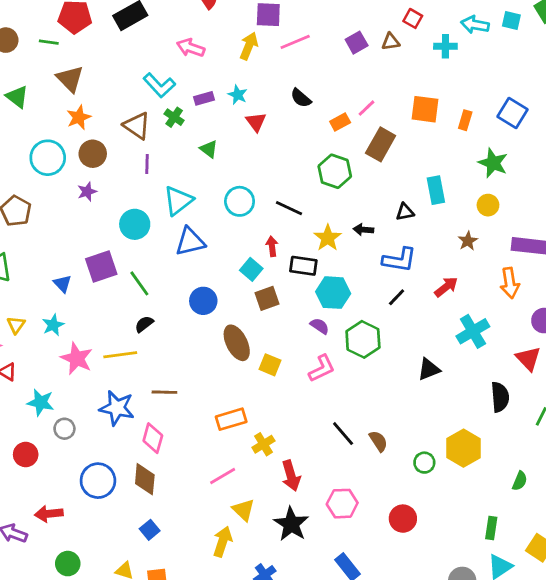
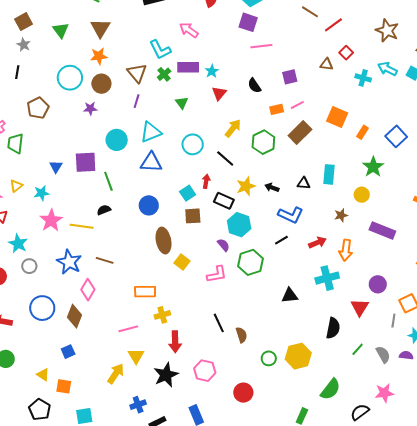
purple square: (357, 43) -> (290, 77), moved
yellow arrow: (249, 46) -> (233, 128), moved
purple rectangle: (204, 98) -> (188, 67), size x1.5
orange arrow: (510, 283) -> (346, 250), moved
green semicircle: (520, 481) -> (330, 389), size x1.6

